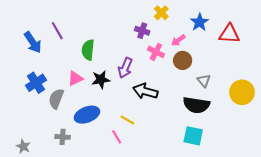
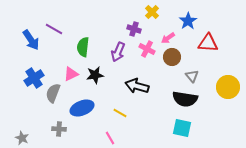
purple line: (57, 31) -> (54, 29), turned -30
red triangle: (229, 34) -> (208, 43), moved
purple arrow: (125, 68) -> (118, 52), moved
pink line: (117, 137) -> (110, 138), moved

